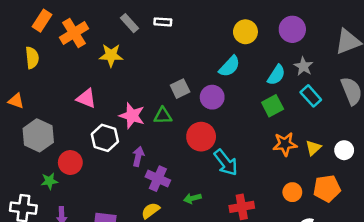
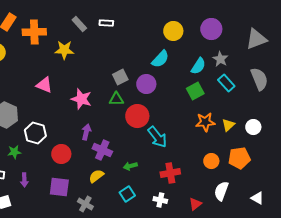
orange cross: (74, 33) -> (34, 32), turned 30
green triangle: (163, 116) -> (116, 99), moved
white hexagon: (105, 138) -> (35, 133), moved
red circle: (70, 163) -> (61, 154), moved

